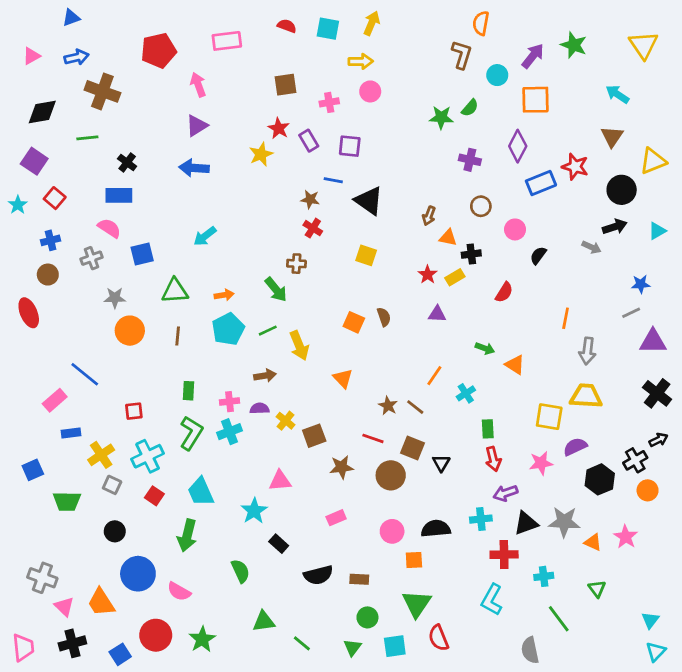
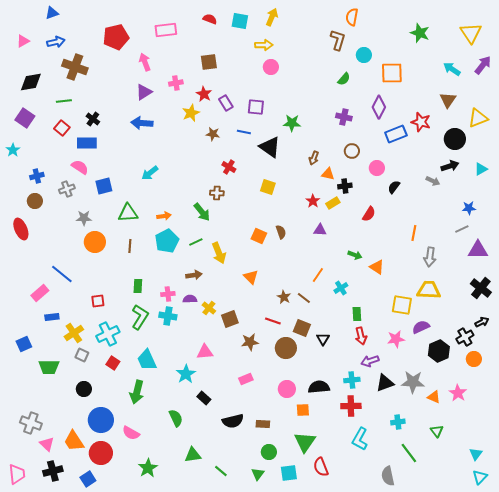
purple arrow: (533, 56) -> (483, 65), moved
pink cross: (329, 102) -> (176, 83), moved
green star: (441, 117) -> (292, 123), moved
red square: (55, 198) -> (62, 128), moved
brown star: (310, 199) -> (213, 134), moved
cyan cross: (229, 432) -> (168, 316), turned 30
red cross: (504, 555) -> (351, 406), moved
red circle: (156, 635) -> (101, 453), moved

